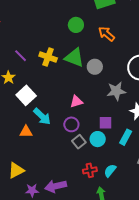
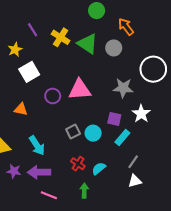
gray circle: (95, 67) -> (114, 48), moved
pink triangle: (76, 102) -> (80, 90), size x1.6
cyan arrow: (42, 116) -> (37, 146), moved
purple square: (105, 123) -> (114, 119), moved
purple circle: (71, 124) -> (53, 96), moved
red cross: (90, 170) -> (78, 164), turned 32

